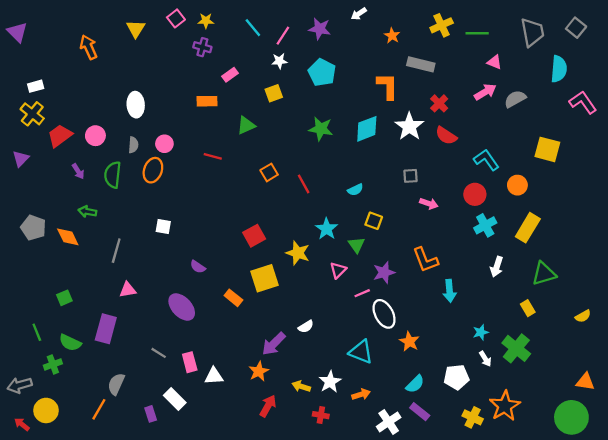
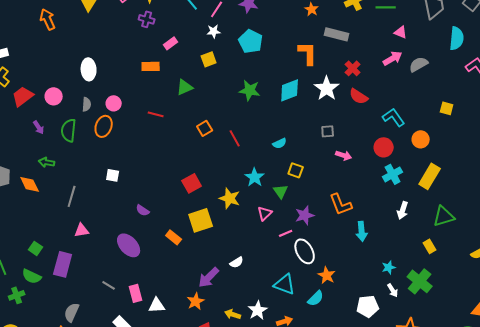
yellow square: (547, 149) -> (447, 108), size x0.6
green square: (64, 298) -> (36, 248), moved, turned -32
cyan semicircle: (415, 384) -> (316, 298), moved

